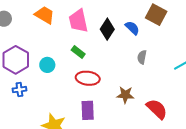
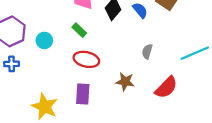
gray semicircle: (142, 57) -> (147, 51), moved
red semicircle: (157, 109) -> (166, 87), moved, turned 85

